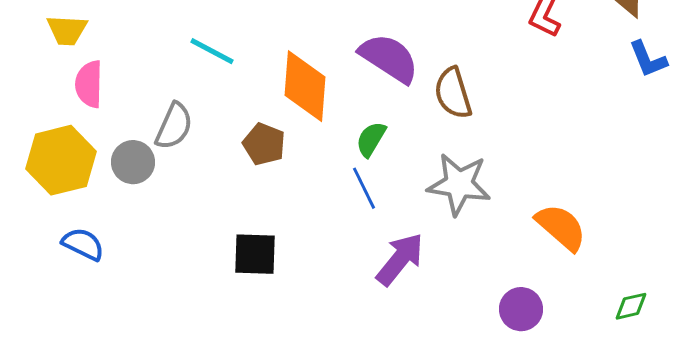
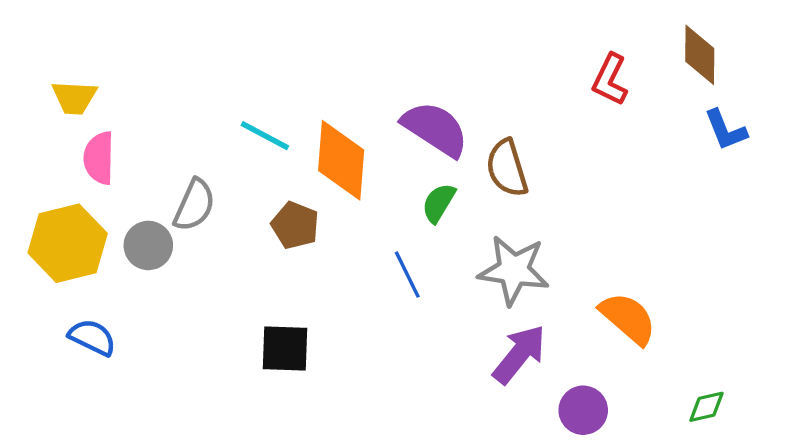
cyan line: (212, 51) -> (265, 136), moved
green semicircle: (371, 139) -> (439, 203), moved
purple arrow: (400, 259) -> (519, 354), moved

